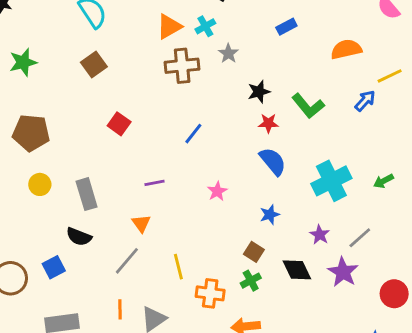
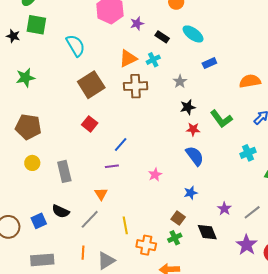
gray star: (228, 53) -> (180, 81), moved
brown square: (94, 64) -> (91, 85), moved, size x1.5
blue line: (193, 134) -> (121, 144), moved
cyan cross: (331, 181) -> (248, 153), moved, size x0.6
black semicircle: (79, 237) -> (61, 211), moved
purple star: (343, 272) -> (247, 245), moved

